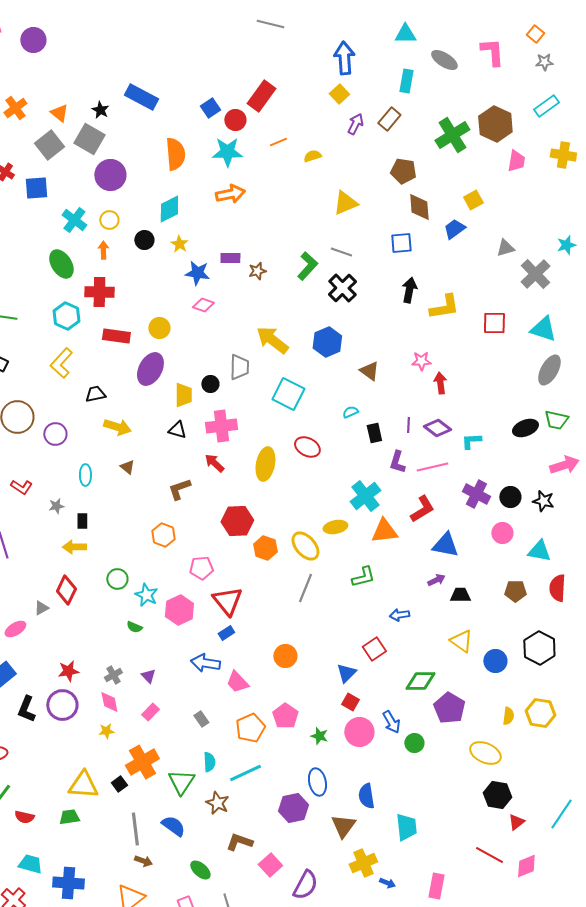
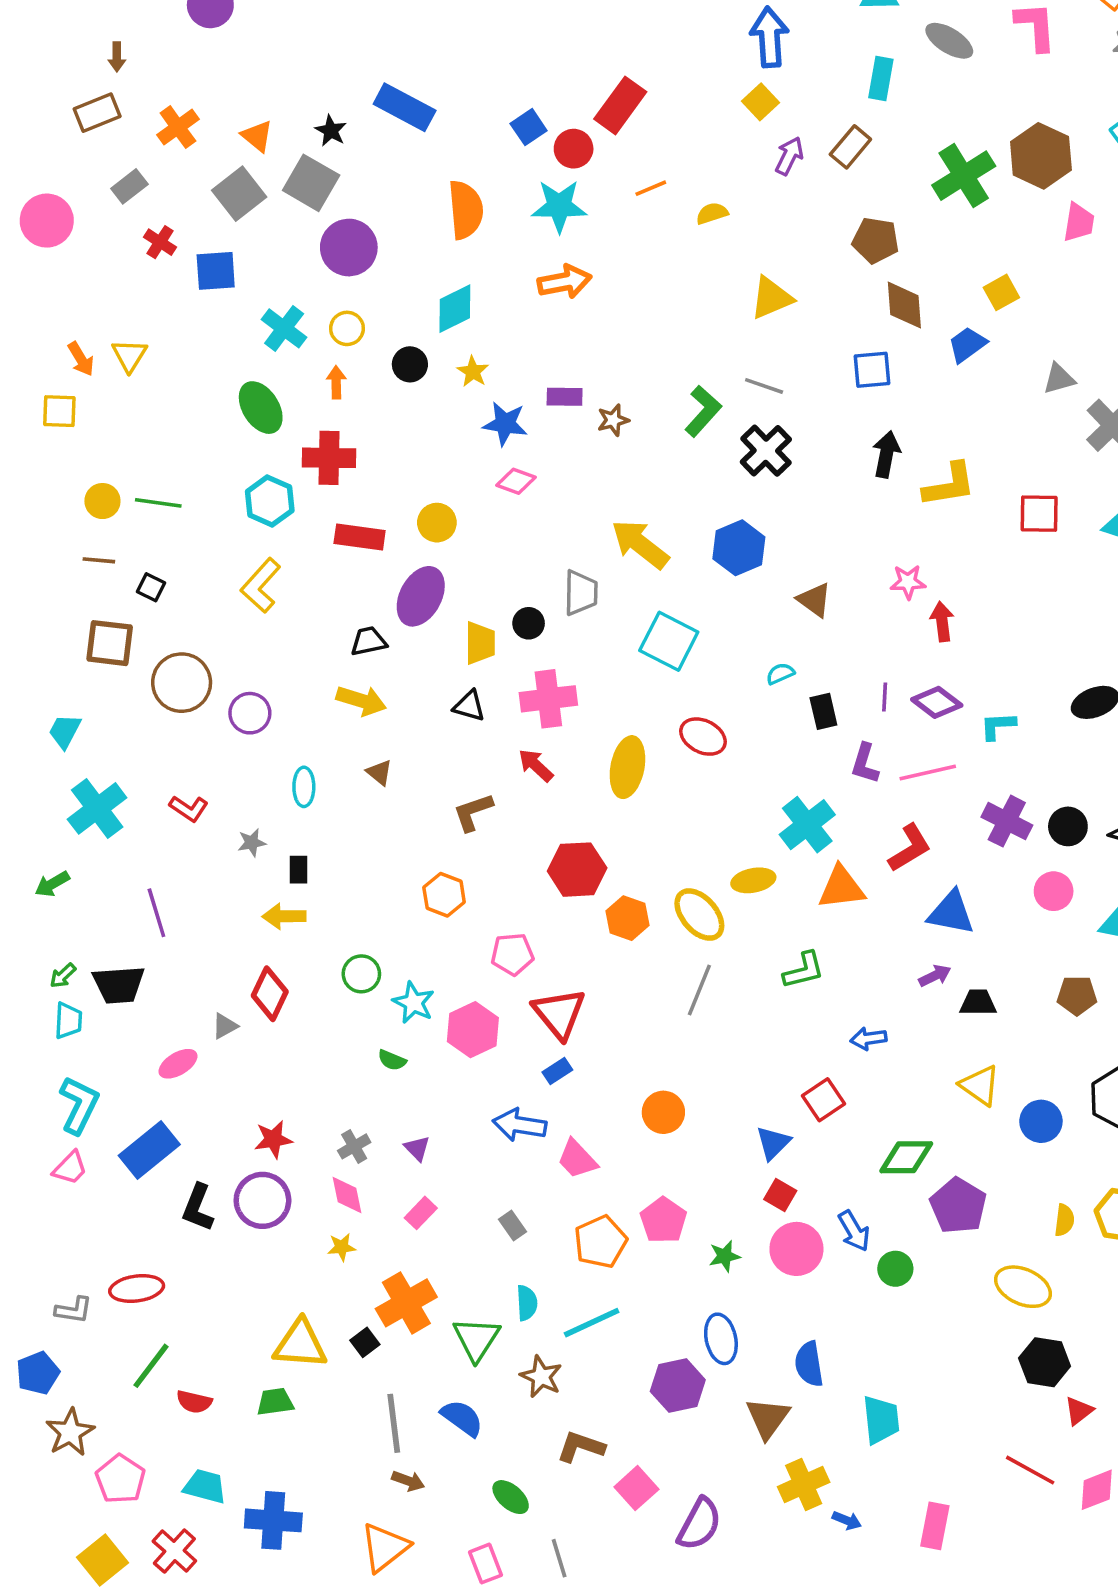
black trapezoid: (95, 394) -> (369, 641), moved
green star: (319, 736) -> (725, 1256), turned -30

